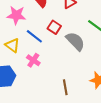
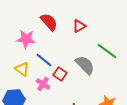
red square: (54, 27) -> (60, 74), moved

